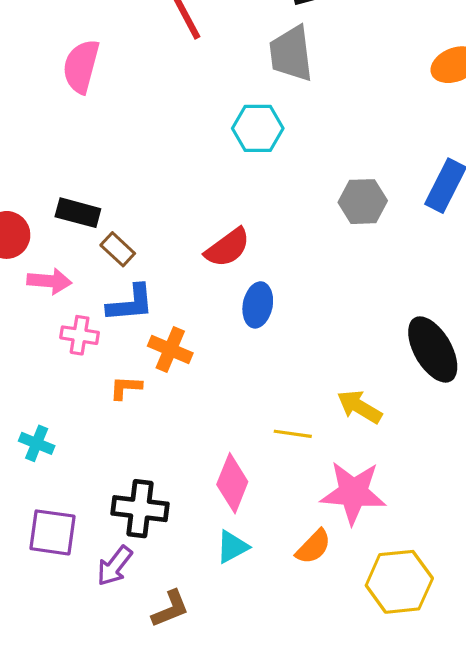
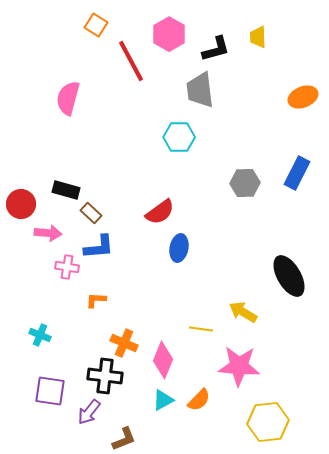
orange cross: (170, 349) -> (124, 343), moved
orange semicircle: (313, 547) -> (199, 400), moved

